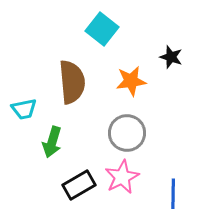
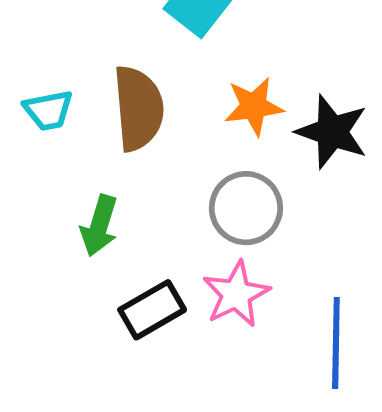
black star: (171, 57) -> (332, 132), moved, size x1.6
cyan trapezoid: (24, 109) -> (48, 110), moved

